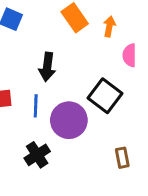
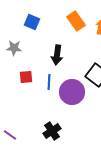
black cross: (37, 155) -> (52, 131), moved

